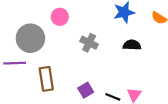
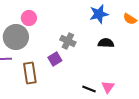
pink circle: (60, 17) -> (29, 18), moved
purple square: (86, 90) -> (55, 59), moved

